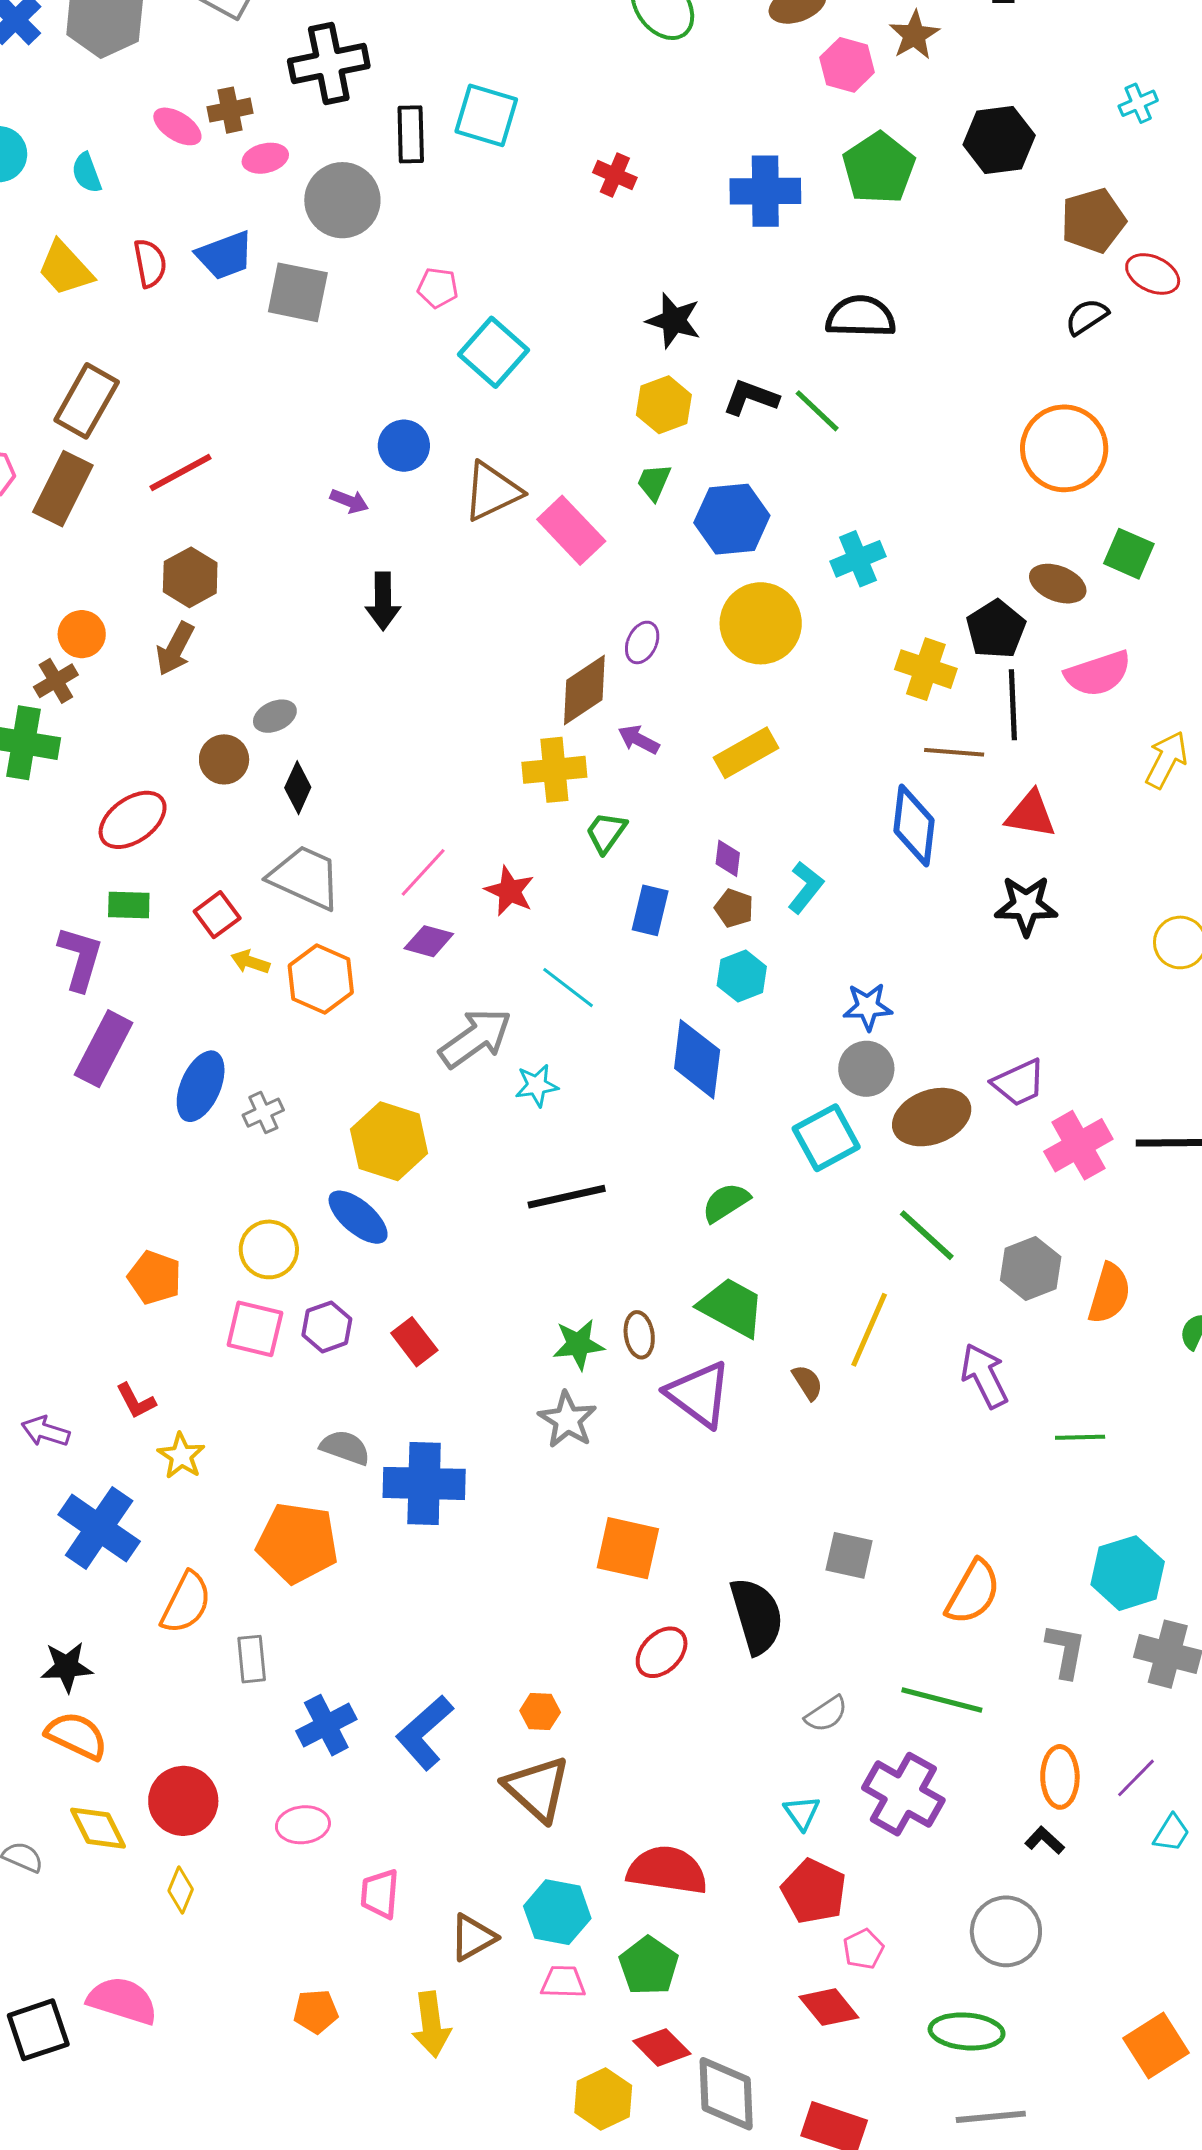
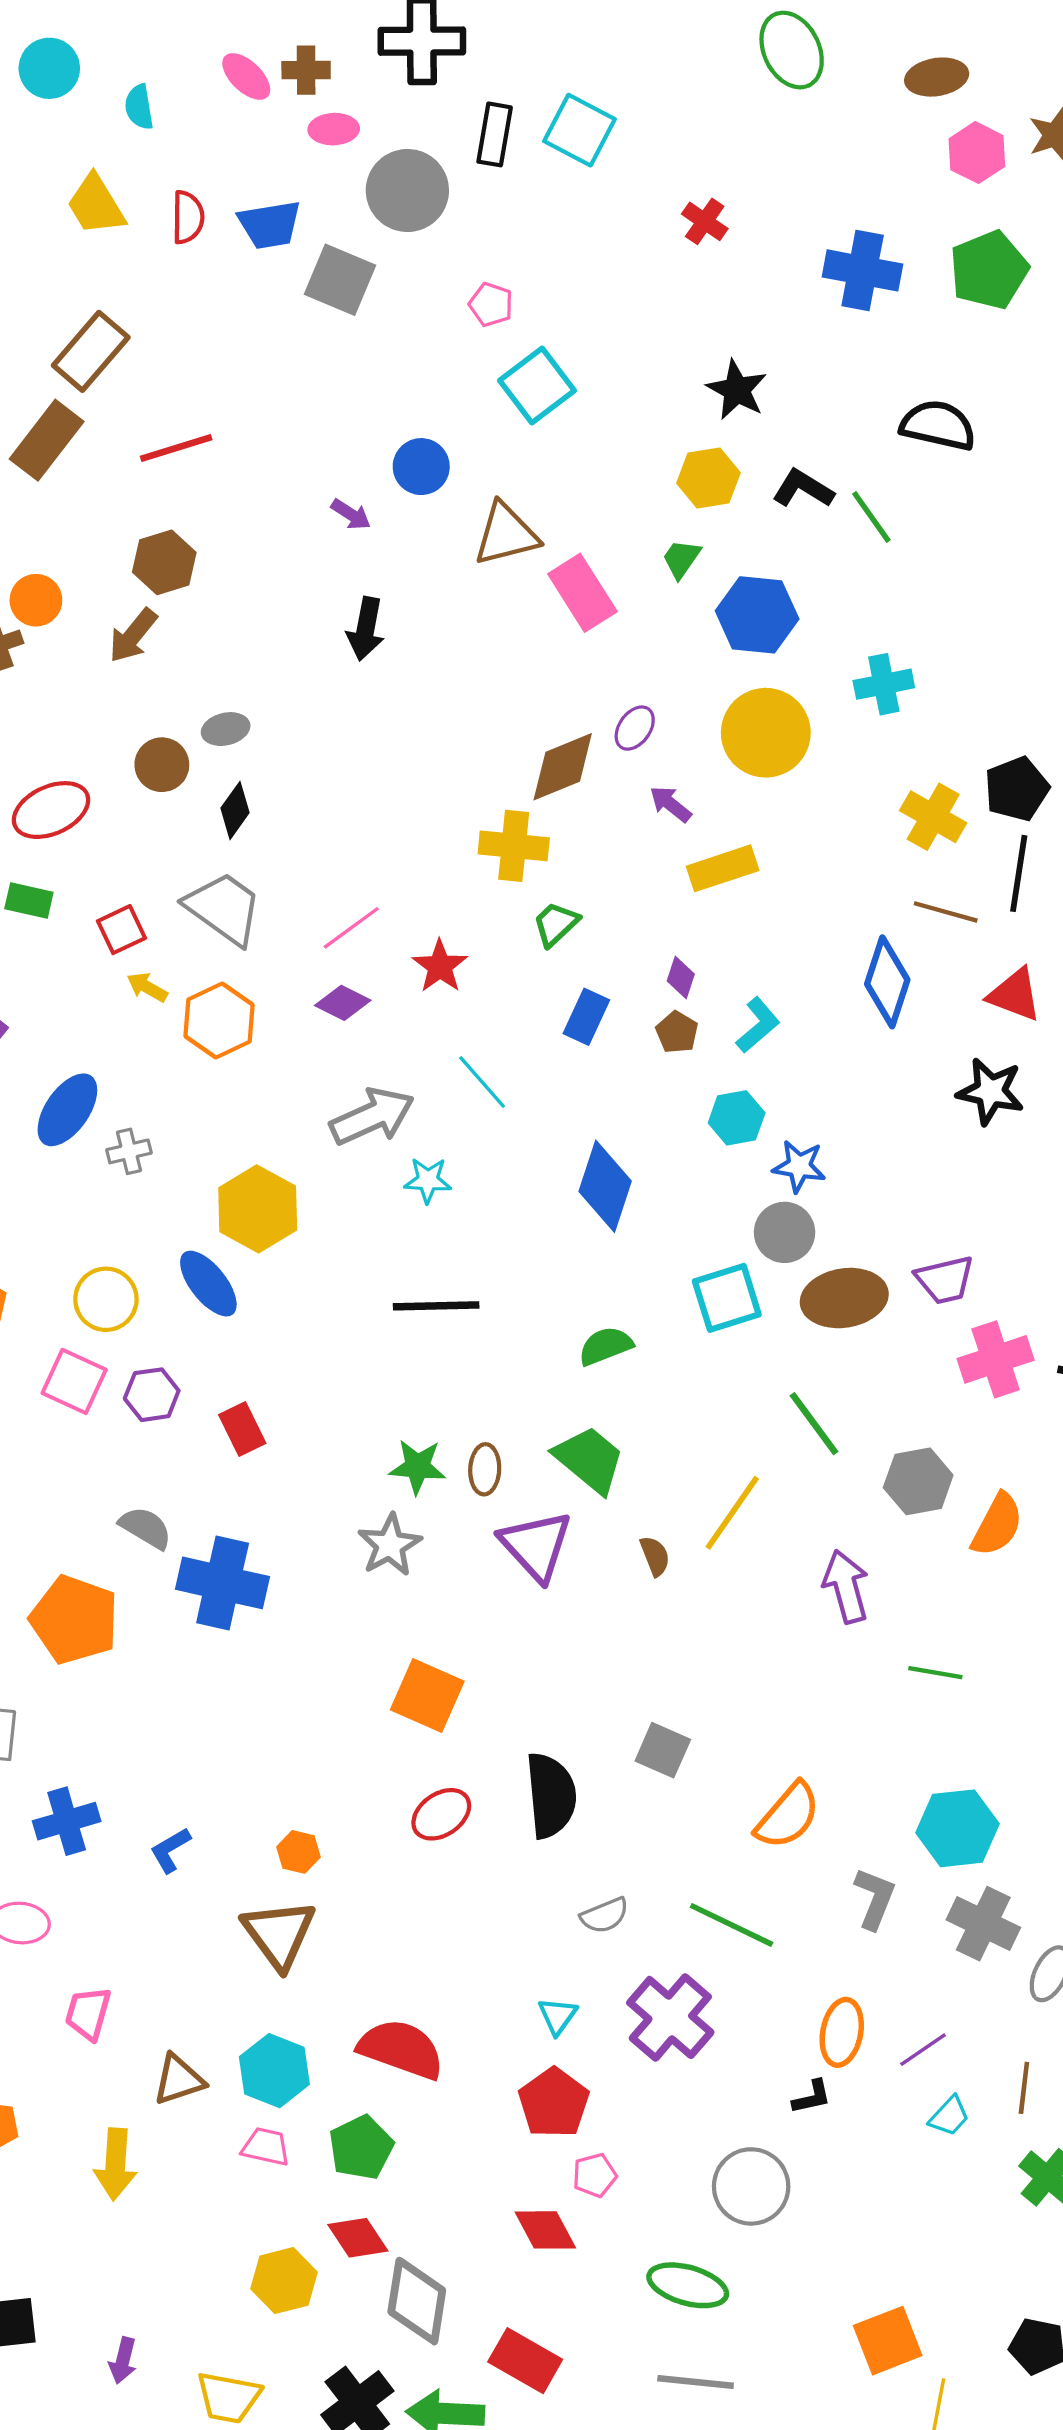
purple arrow: (639, 740) -> (670, 804), moved
cyan hexagon: (742, 976) -> (737, 1118), moved
blue L-shape: (425, 1733) -> (170, 1850), size x0.6
black L-shape: (1045, 1840) -> (812, 2097), turned 114

